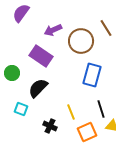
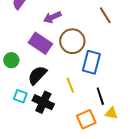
brown circle: (81, 41) -> (72, 41), moved
yellow line: (71, 112) -> (70, 85), moved
black cross: (50, 126) -> (43, 102), moved, size x1.5

